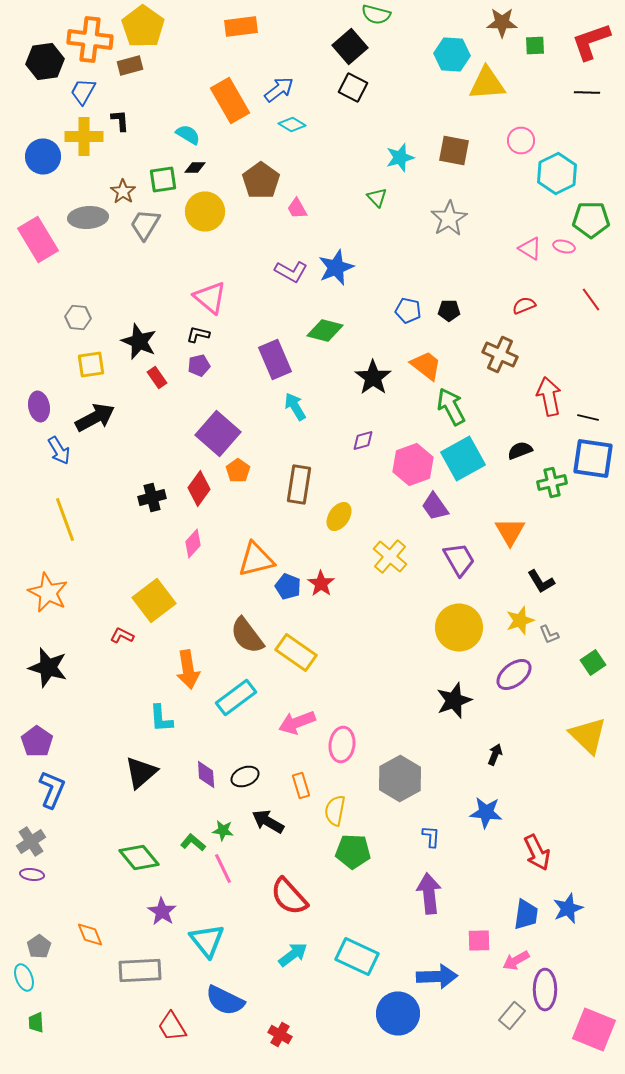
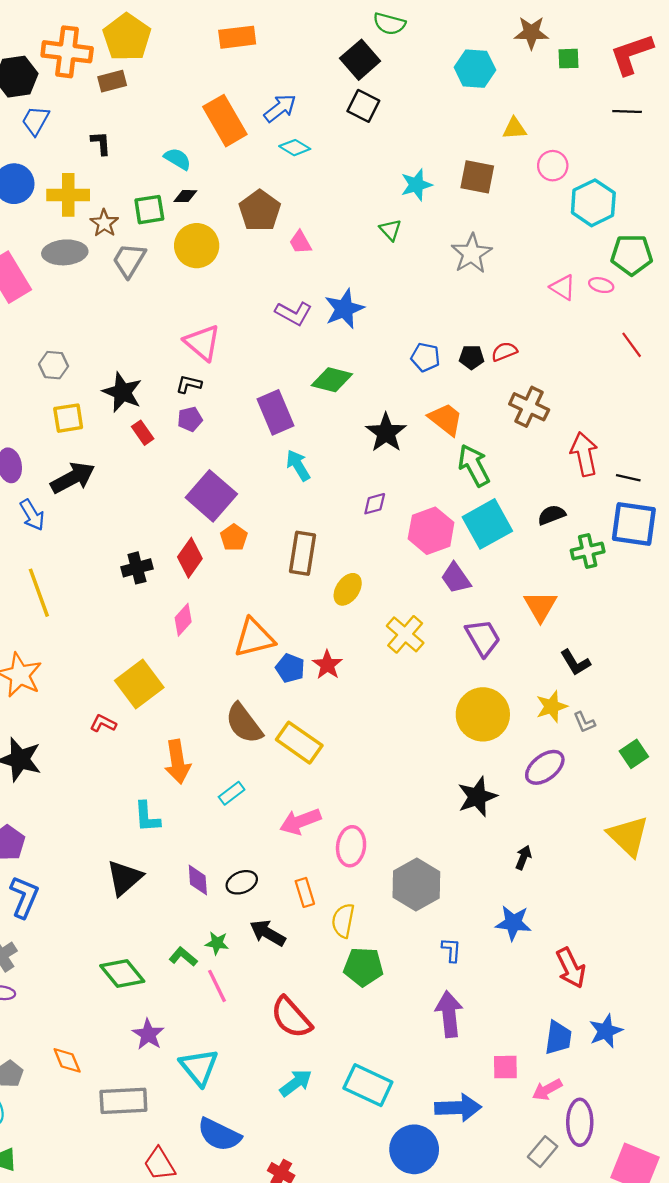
yellow triangle: (487, 84) -> (514, 128), moved, size x0.6
blue trapezoid: (83, 92) -> (36, 121), moved
yellow cross: (84, 136) -> (68, 195), moved
red semicircle: (524, 306) -> (504, 352), moved
cyan rectangle: (236, 698) -> (232, 793), size x0.6

